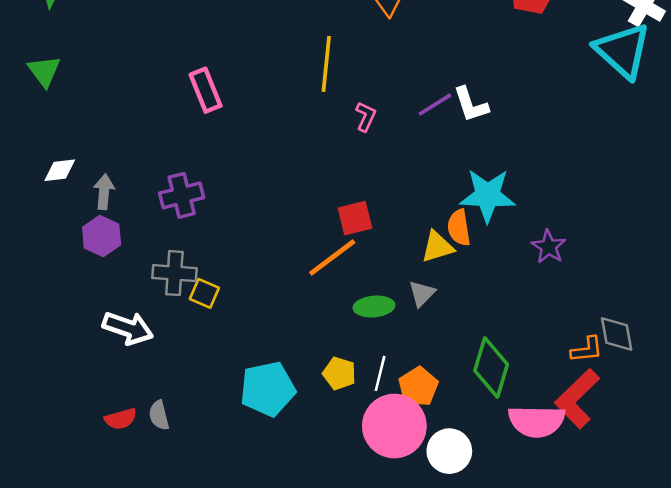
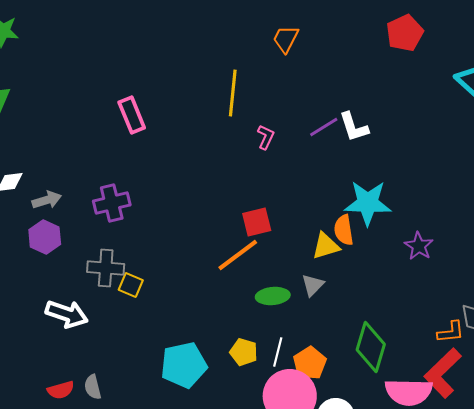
gray arrow: (104, 192) -> (47, 200), turned 68

